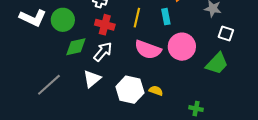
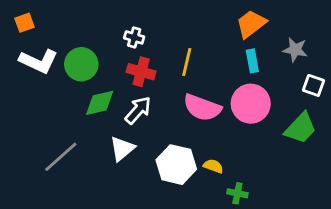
cyan rectangle: (166, 17) -> (252, 61), moved
green cross: (196, 109) -> (237, 193), moved

